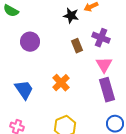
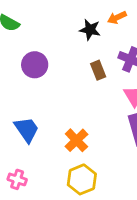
orange cross: (61, 83) -> (76, 140), moved

